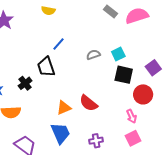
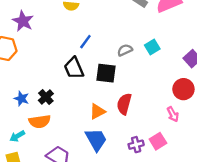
black square: (124, 75) -> (106, 73), moved
black cross: (25, 83) -> (46, 97), moved
red semicircle: (89, 103) -> (124, 104), turned 72
pink square: (133, 138) -> (158, 141), moved

